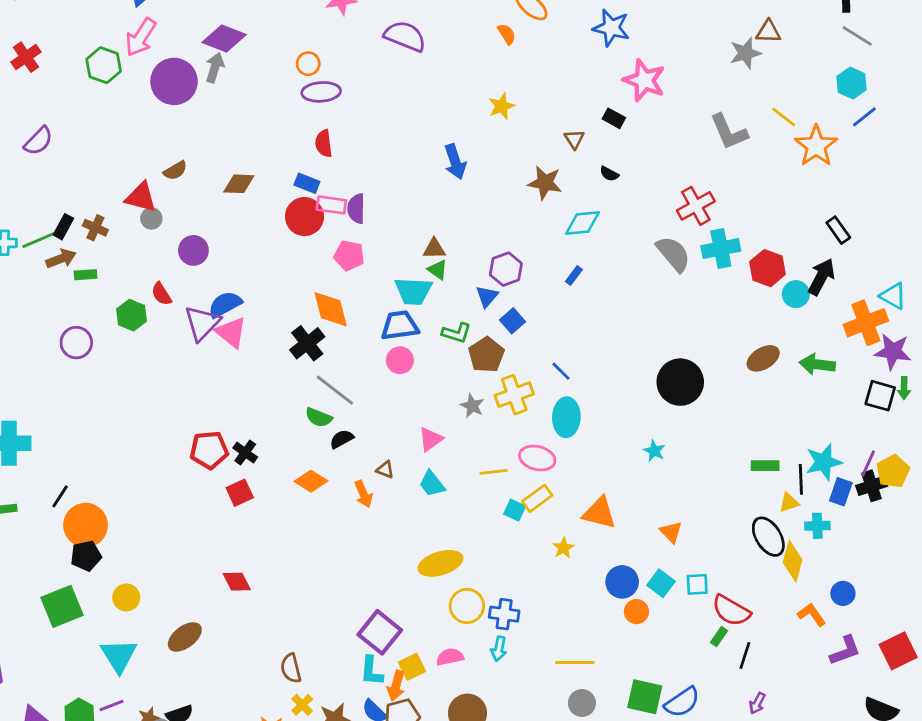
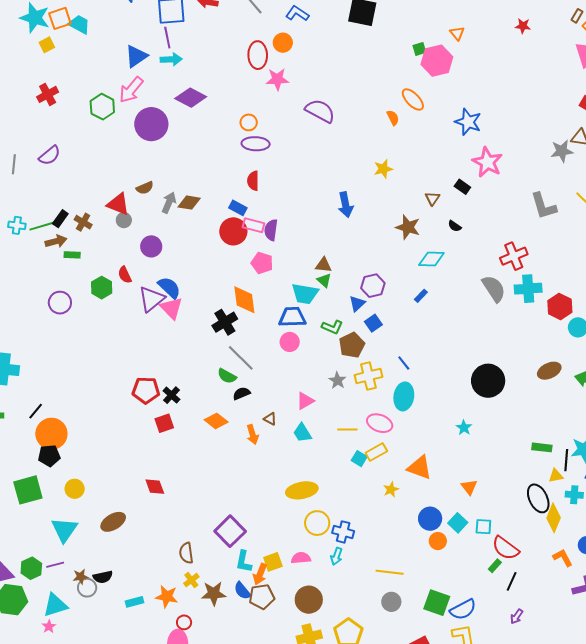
gray arrow: (215, 67) -> (169, 203), moved
blue semicircle: (225, 304) -> (169, 288), turned 65
purple square: (380, 632) -> (230, 531), moved

